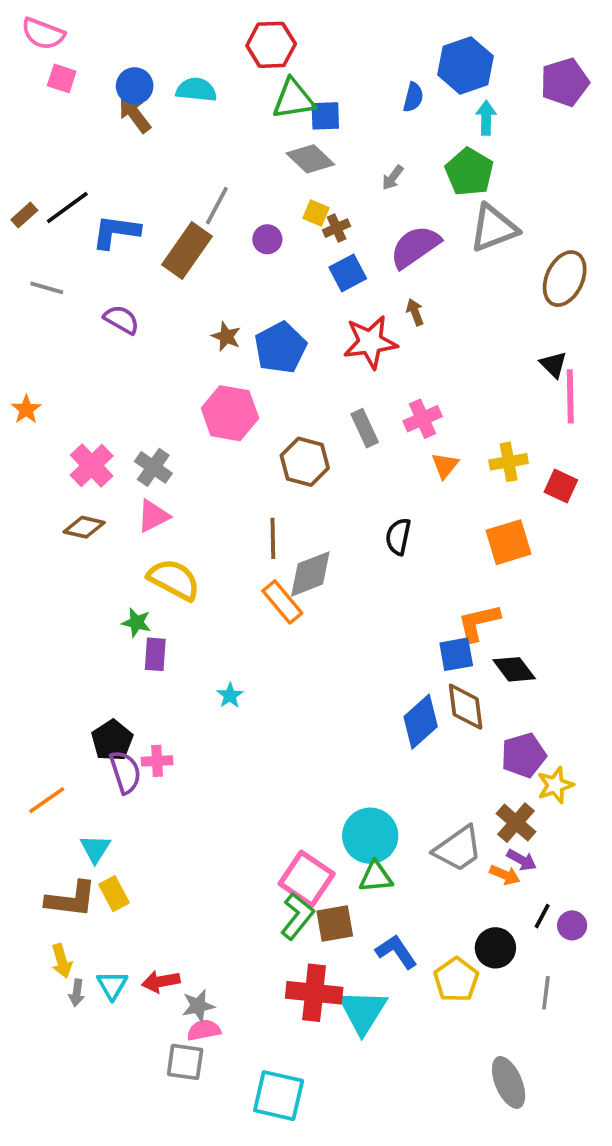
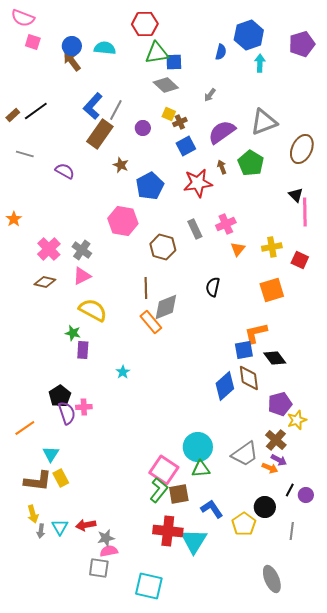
green pentagon: (469, 172) -> (251, 163), moved
blue L-shape: (116, 232) -> (93, 106), moved, turned -56
brown star: (226, 336) -> (121, 165), moved

